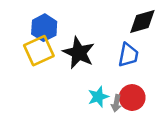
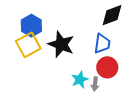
red circle: (132, 98) -> (107, 67), moved

